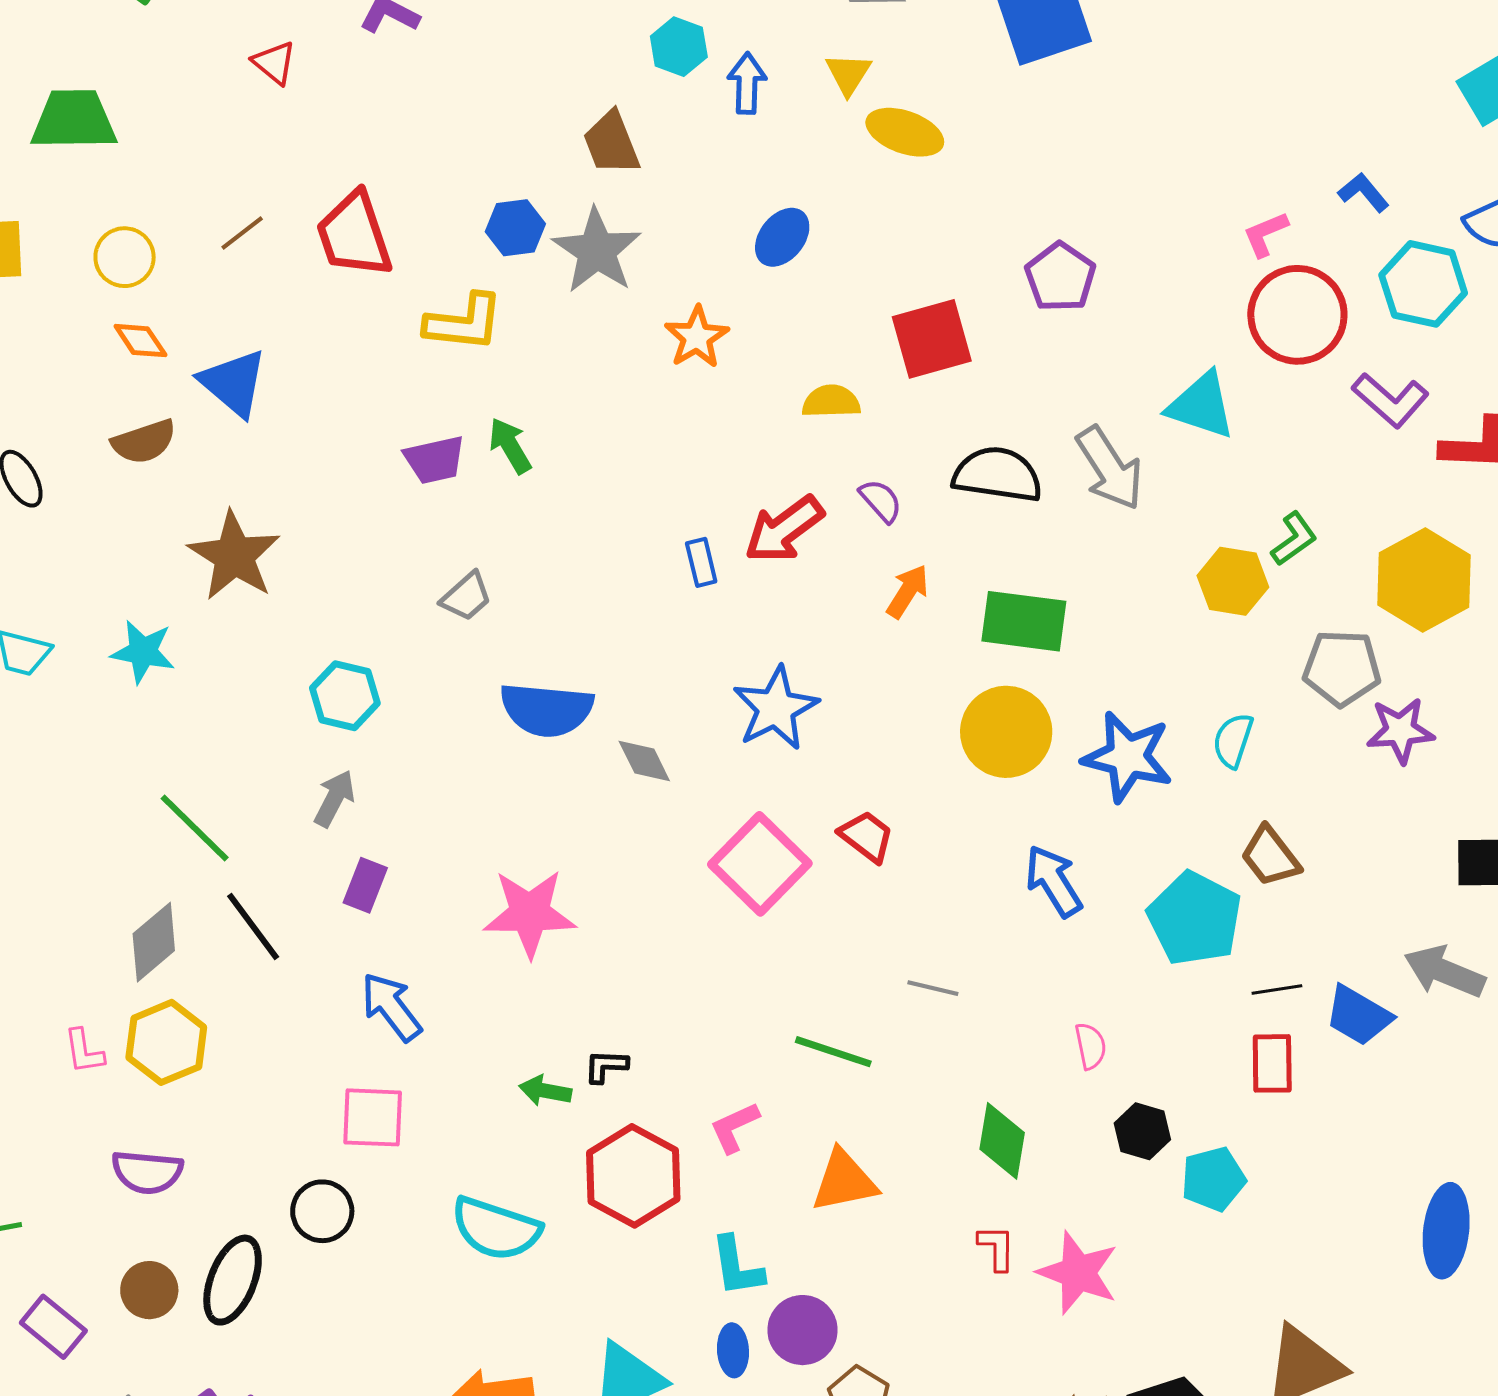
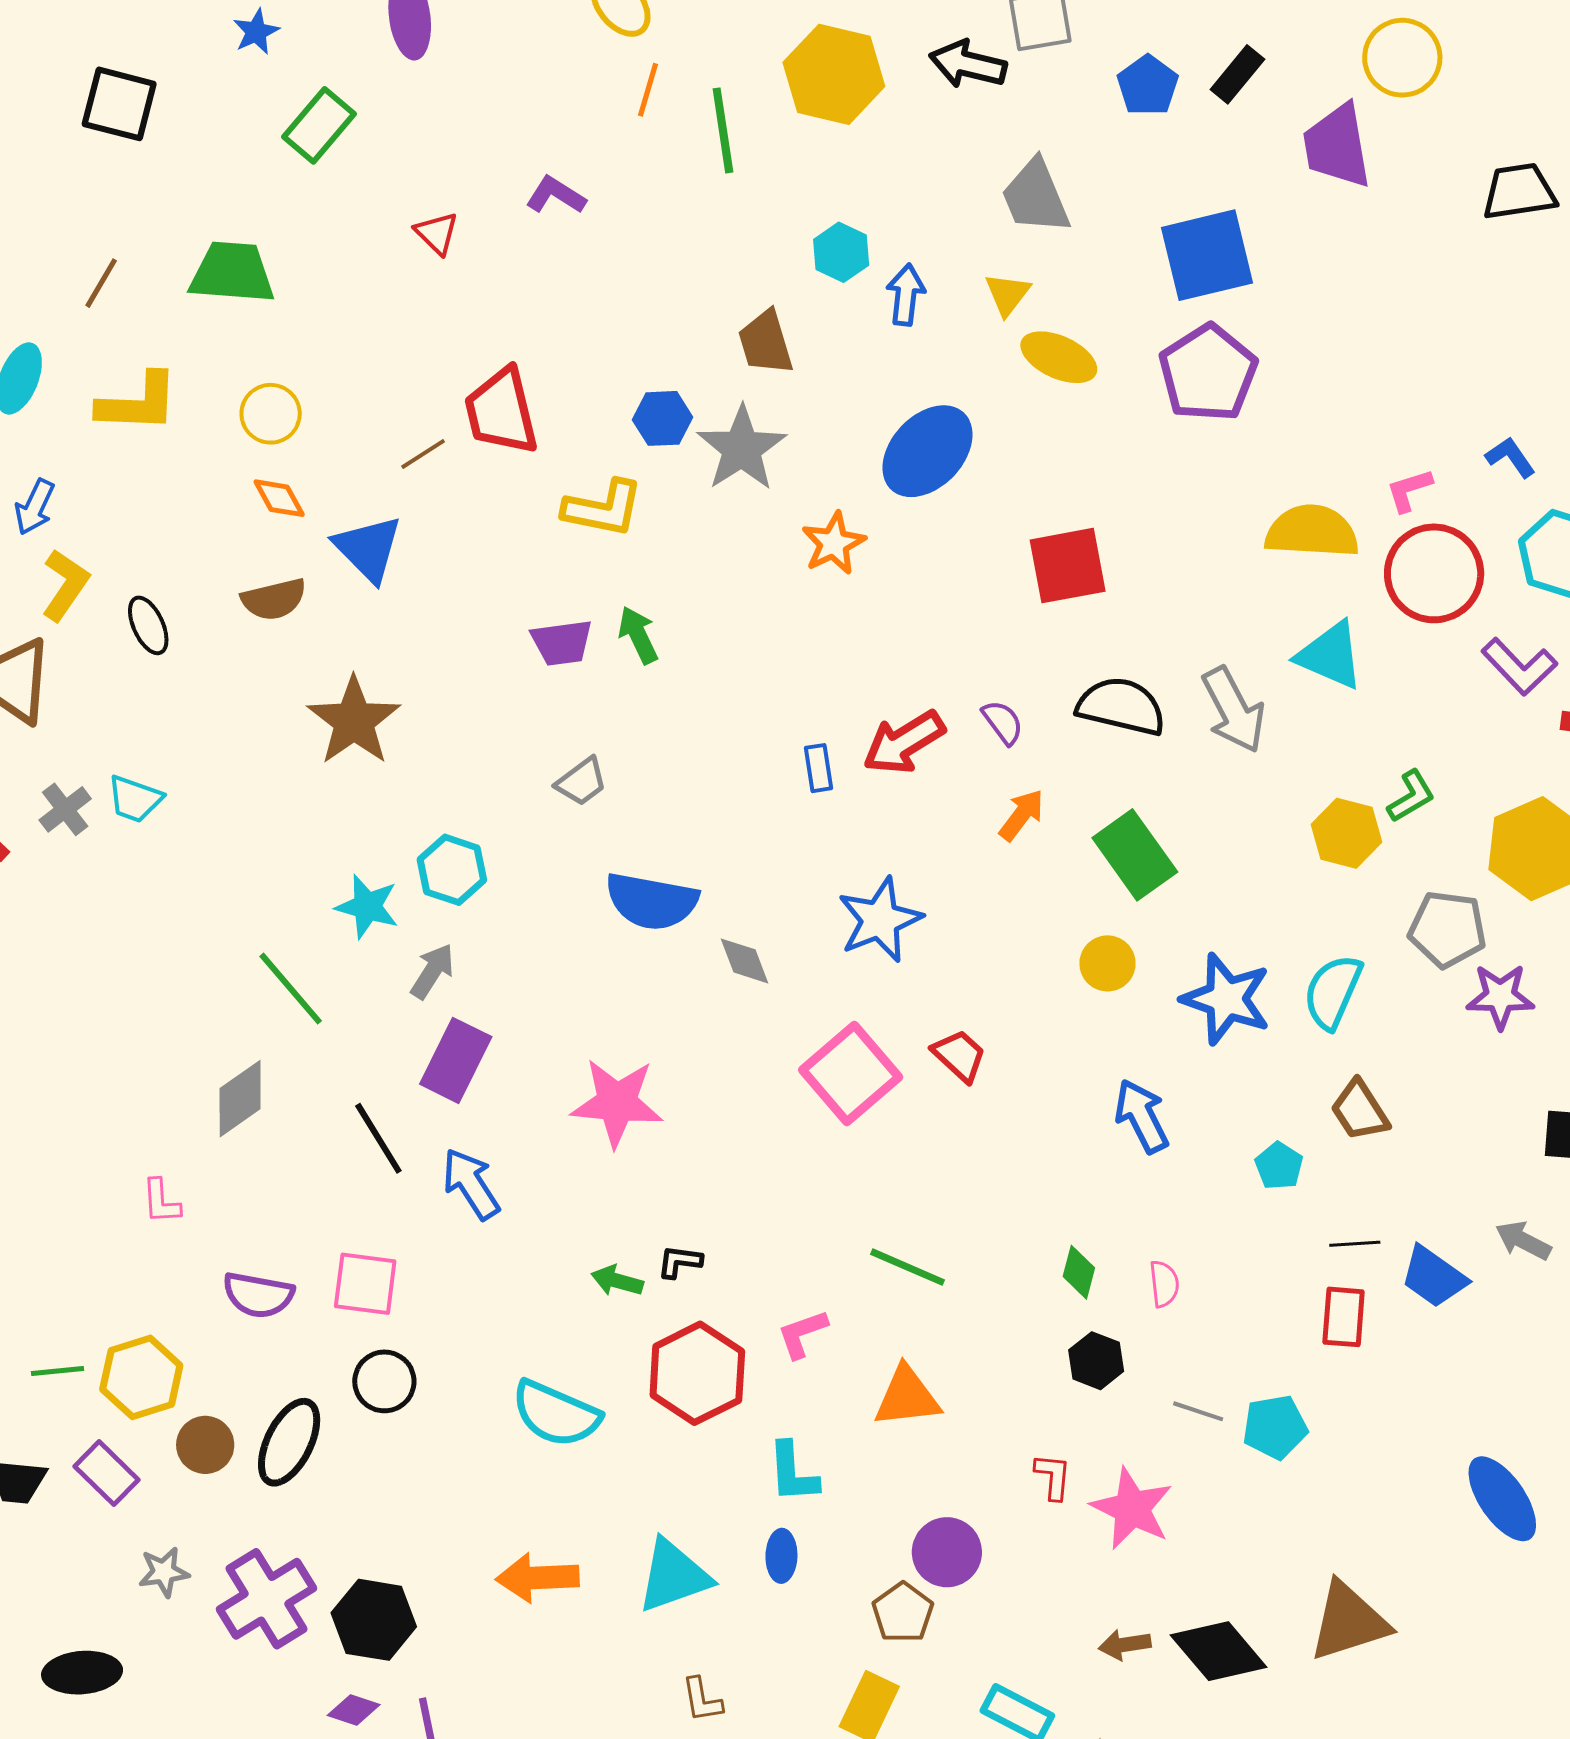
brown line: (242, 233) -> (423, 454), moved
blue ellipse: (782, 237) -> (927, 451), size x1.6
purple pentagon: (1060, 277) -> (1208, 373), moved, size x1.4
yellow semicircle: (831, 401) -> (1312, 532), moved, size x1.6
green rectangle: (1024, 621) -> (1135, 855), turned 42
cyan star: (143, 652) -> (367, 907), moved
yellow circle: (1006, 732) -> (1108, 963), size x0.6
cyan semicircle: (1233, 740) -> (1333, 992), size x1.4
purple rectangle: (365, 885) -> (456, 1060), size x1.5
cyan pentagon: (1195, 918) -> (1279, 1166), size x0.5
black line: (253, 926) -> (378, 1138), moved
gray arrow: (1444, 972) -> (1523, 1241), size x0.7
gray line: (933, 988) -> (1198, 1411), moved
yellow hexagon: (166, 1042) -> (141, 1377), moved
pink square: (373, 1117) -> (365, 1284), moved
black hexagon: (1142, 1131) -> (1096, 1361), moved
green diamond: (1002, 1141) -> (1079, 1272), moved, size x0.7
purple semicircle: (147, 1172) -> (258, 1295), moved
blue ellipse: (1446, 1231) -> (1502, 1499), turned -46
purple circle: (802, 1330) -> (947, 1552), moved

